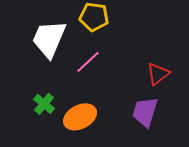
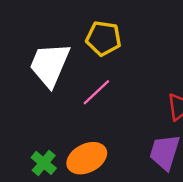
green cross: (44, 104) -> (44, 163), moved

